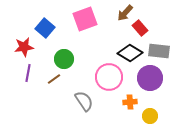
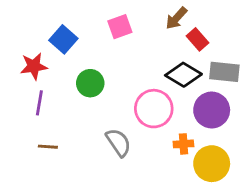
pink square: (85, 19) -> (120, 27), size x0.7
brown line: (54, 79) -> (48, 147), moved, turned 40
yellow circle: (150, 116) -> (212, 164), size x1.6

